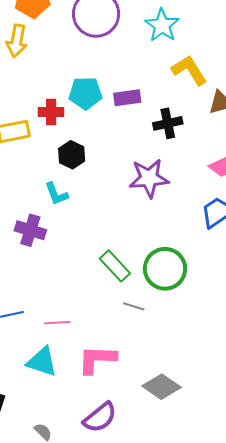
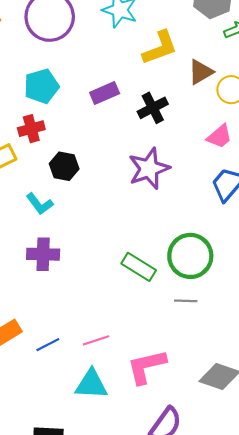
yellow L-shape: (189, 70) -> (160, 48), turned 117
cyan pentagon: (85, 93) -> (41, 86), moved
cyan L-shape: (56, 194) -> (40, 204), moved
gray line: (134, 306) -> (186, 301), moved

